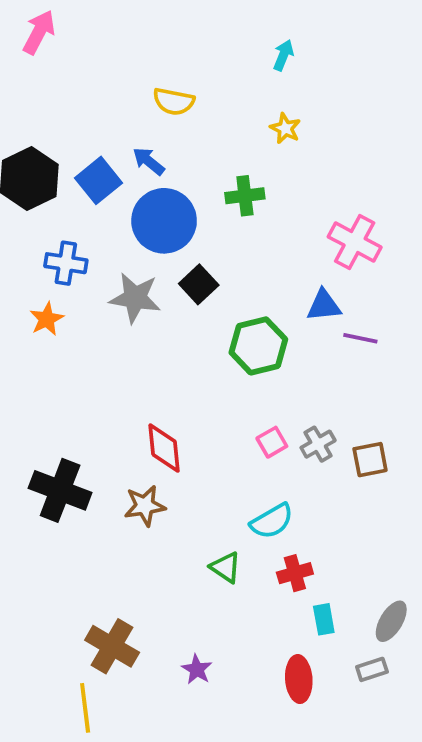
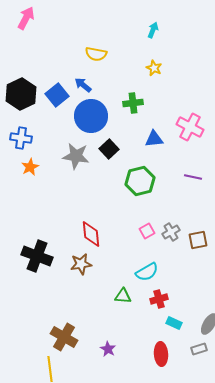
blue cross: (66, 263) -> (21, 138), moved
blue triangle: (324, 306) -> (154, 139), moved
green triangle: (226, 567) -> (123, 296), turned -30
cyan rectangle: (324, 619) -> (174, 323), turned -56

